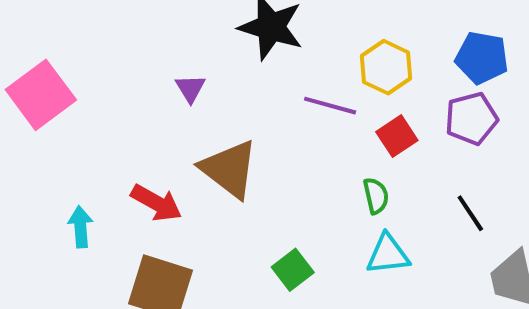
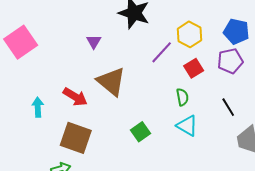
purple line: (330, 106) -> (162, 52), turned -65
cyan triangle: (388, 254) -> (187, 126), turned 35

